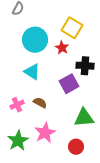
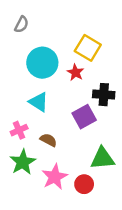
pink cross: (17, 105) -> (19, 130), moved
green star: (18, 141) -> (23, 162), moved
red circle: (76, 147) -> (84, 184), moved

